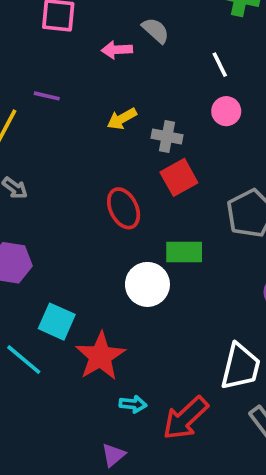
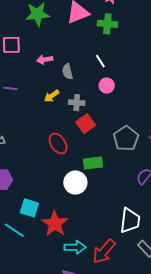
gray semicircle: (156, 30) -> (67, 72), moved, turned -140
cyan arrow: (133, 404) -> (75, 247), size x1.5

